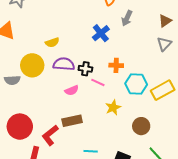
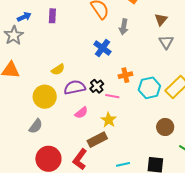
black cross: (85, 69) -> (97, 86), turned -32
gray semicircle: (12, 80) -> (36, 126), moved, turned -35
pink semicircle: (72, 90) -> (81, 113), moved
yellow star: (113, 107) -> (109, 120), moved

